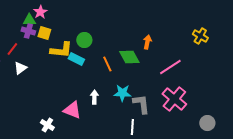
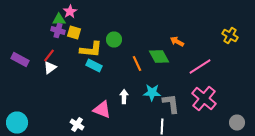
orange arrow: (147, 42) -> (177, 42), turned -72
red line: (12, 49) -> (49, 56), moved
cyan rectangle: (76, 59) -> (94, 66), moved

